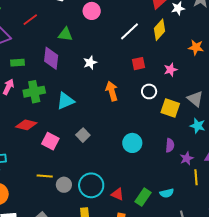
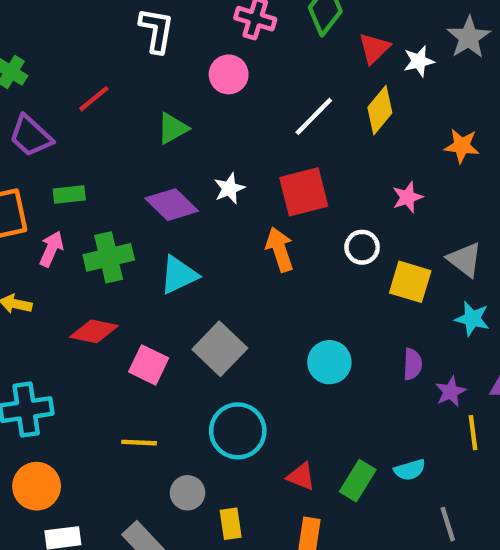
green triangle: (65, 34) -> (173, 128), turned -35
purple diamond: (51, 58) -> (172, 205), moved, turned -50
red square: (139, 64) -> (304, 192), moved, size x1.6
gray square: (83, 135) -> (220, 349), size x1.6
gray circle: (64, 185) -> (187, 493), moved
cyan circle: (91, 185) -> (238, 431), moved

